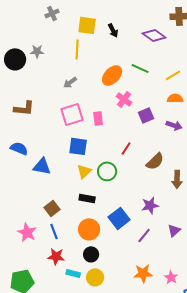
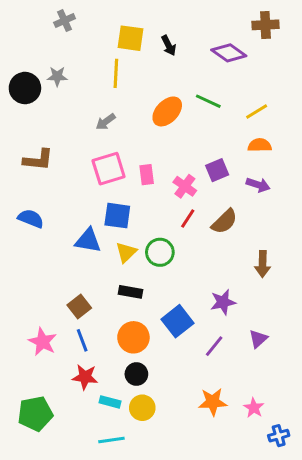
gray cross: (52, 13) -> (65, 21), moved
pink cross: (124, 99) -> (185, 186), moved
brown semicircle: (155, 161) -> (224, 221), moved
blue triangle: (42, 166) -> (88, 241), moved

